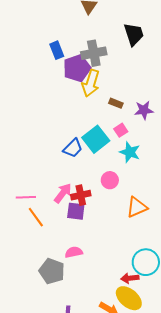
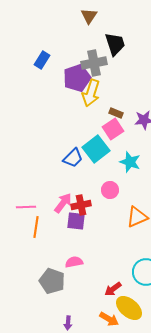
black trapezoid: (134, 34) -> (115, 44), moved
blue rectangle: (57, 50) -> (42, 60), moved, turned 54
pink square: (121, 130) -> (113, 129), moved, size x1.5
orange line: (36, 217) -> (36, 227), turned 45
red arrow: (130, 278) -> (113, 289), moved, turned -30

